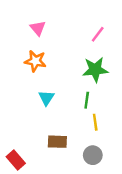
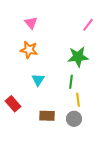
pink line: (98, 34) -> (88, 25), moved
gray circle: (93, 155) -> (74, 119), moved
red rectangle: (16, 160) -> (13, 104), moved

